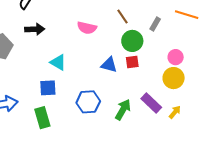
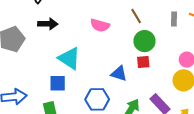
gray rectangle: (155, 24) -> (174, 19), moved, turned -32
cyan triangle: (58, 62) -> (69, 58), size x1.4
blue triangle: (109, 65) -> (119, 74), moved

